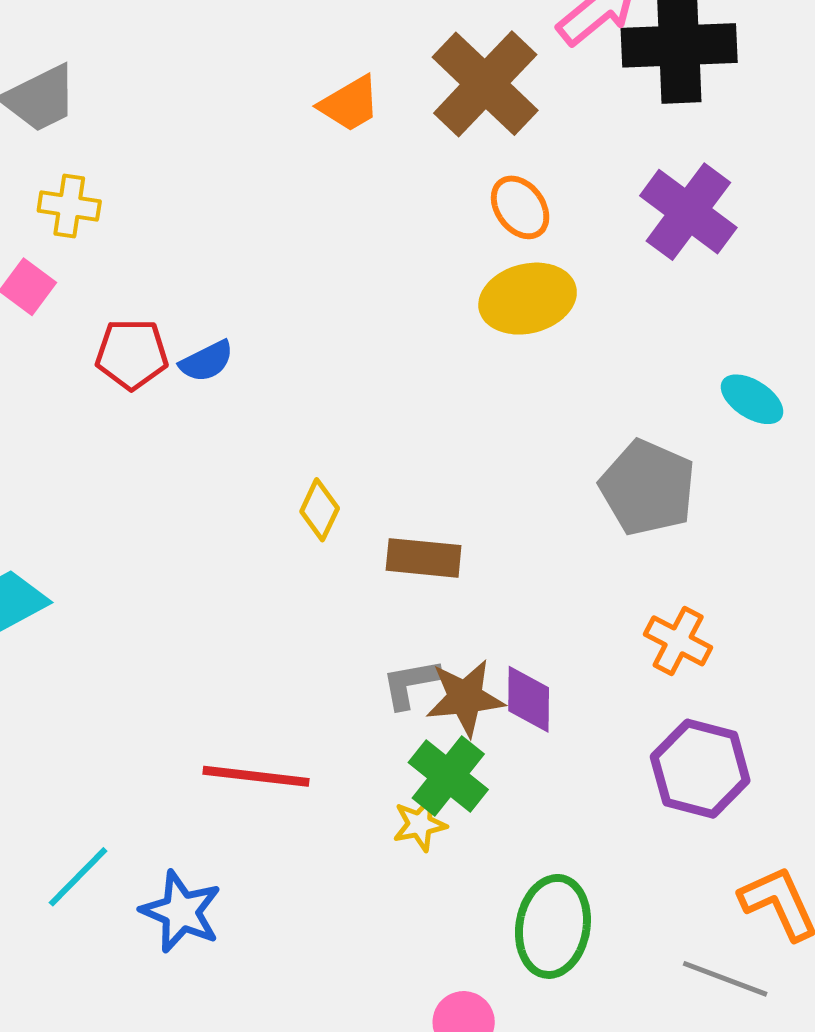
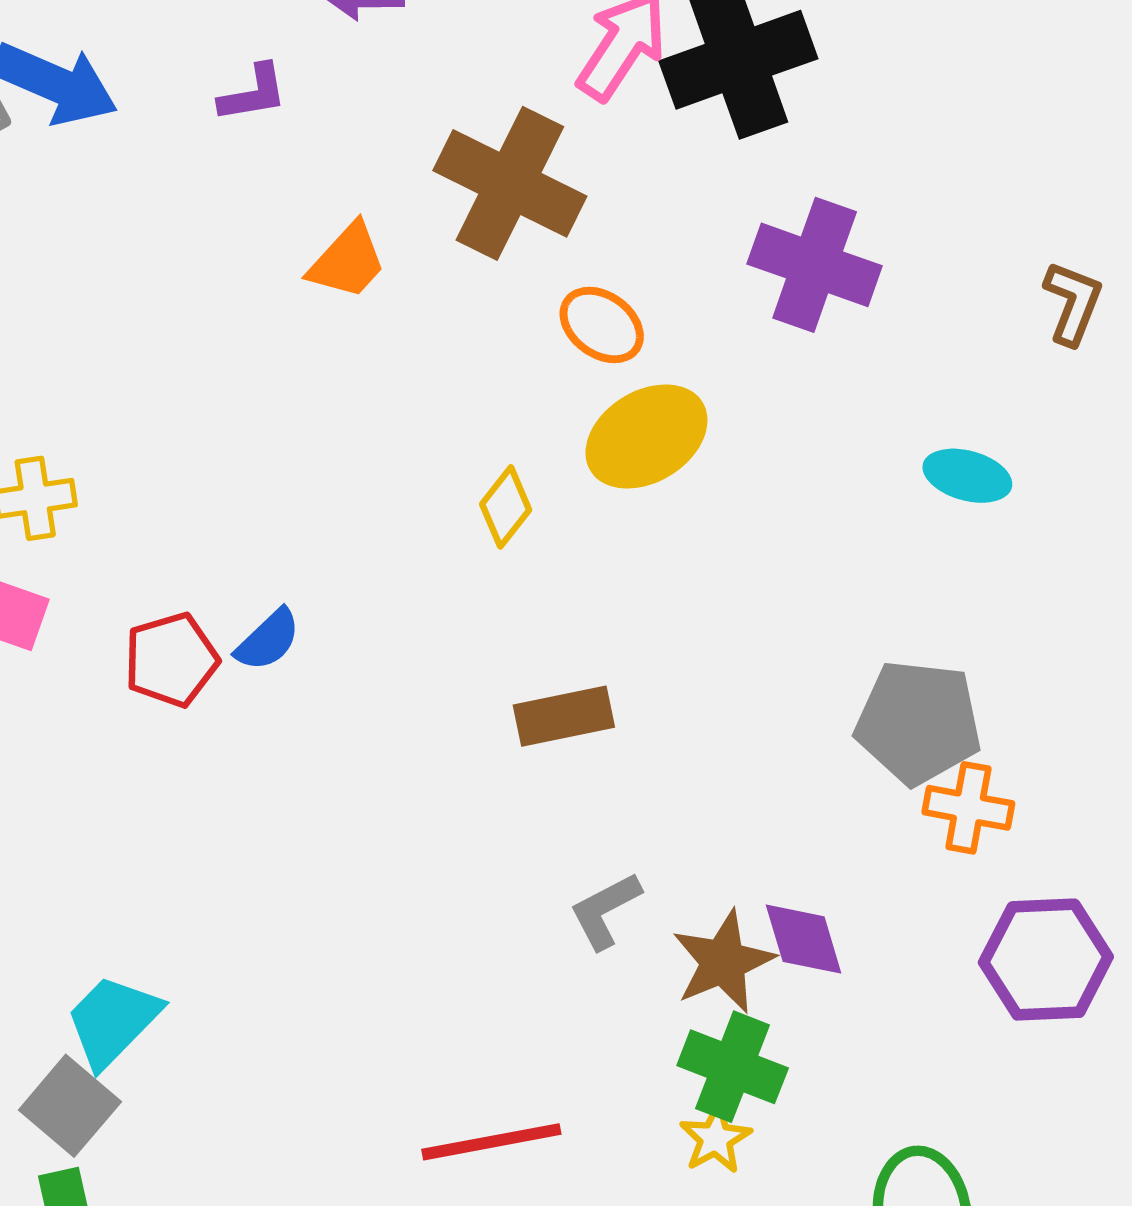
gray pentagon: (648, 488) -> (918, 722), moved
yellow diamond: (320, 510) -> (506, 507), moved, turned 30
brown rectangle: (424, 558) -> (564, 716), moved
gray L-shape: (411, 683) -> (605, 911), moved

